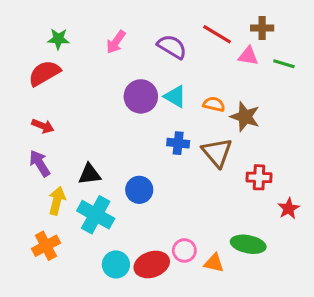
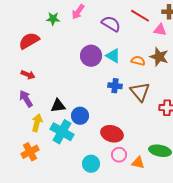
green star: (58, 39) -> (53, 19), moved
pink arrow: (116, 42) -> (78, 12), moved
brown star: (245, 117) -> (159, 57), moved
blue circle: (139, 190) -> (80, 116), moved
cyan circle: (116, 264) -> (91, 164), moved
red ellipse: (152, 264) -> (112, 134), moved, turned 35

